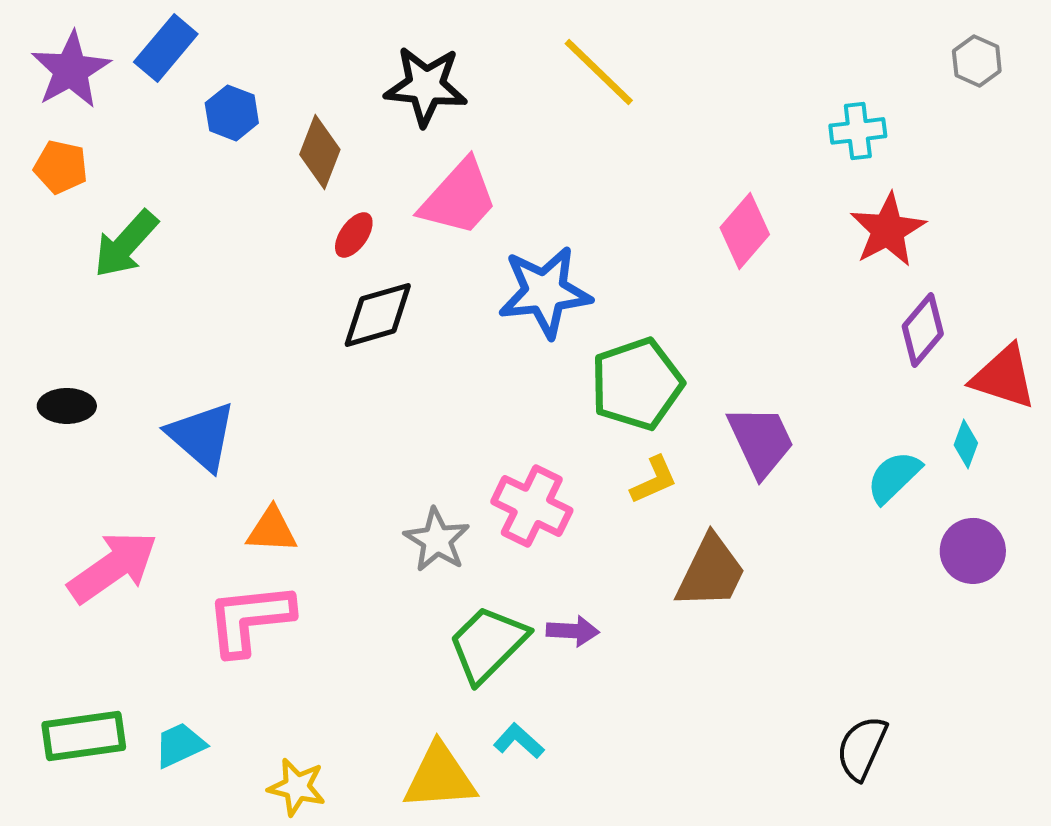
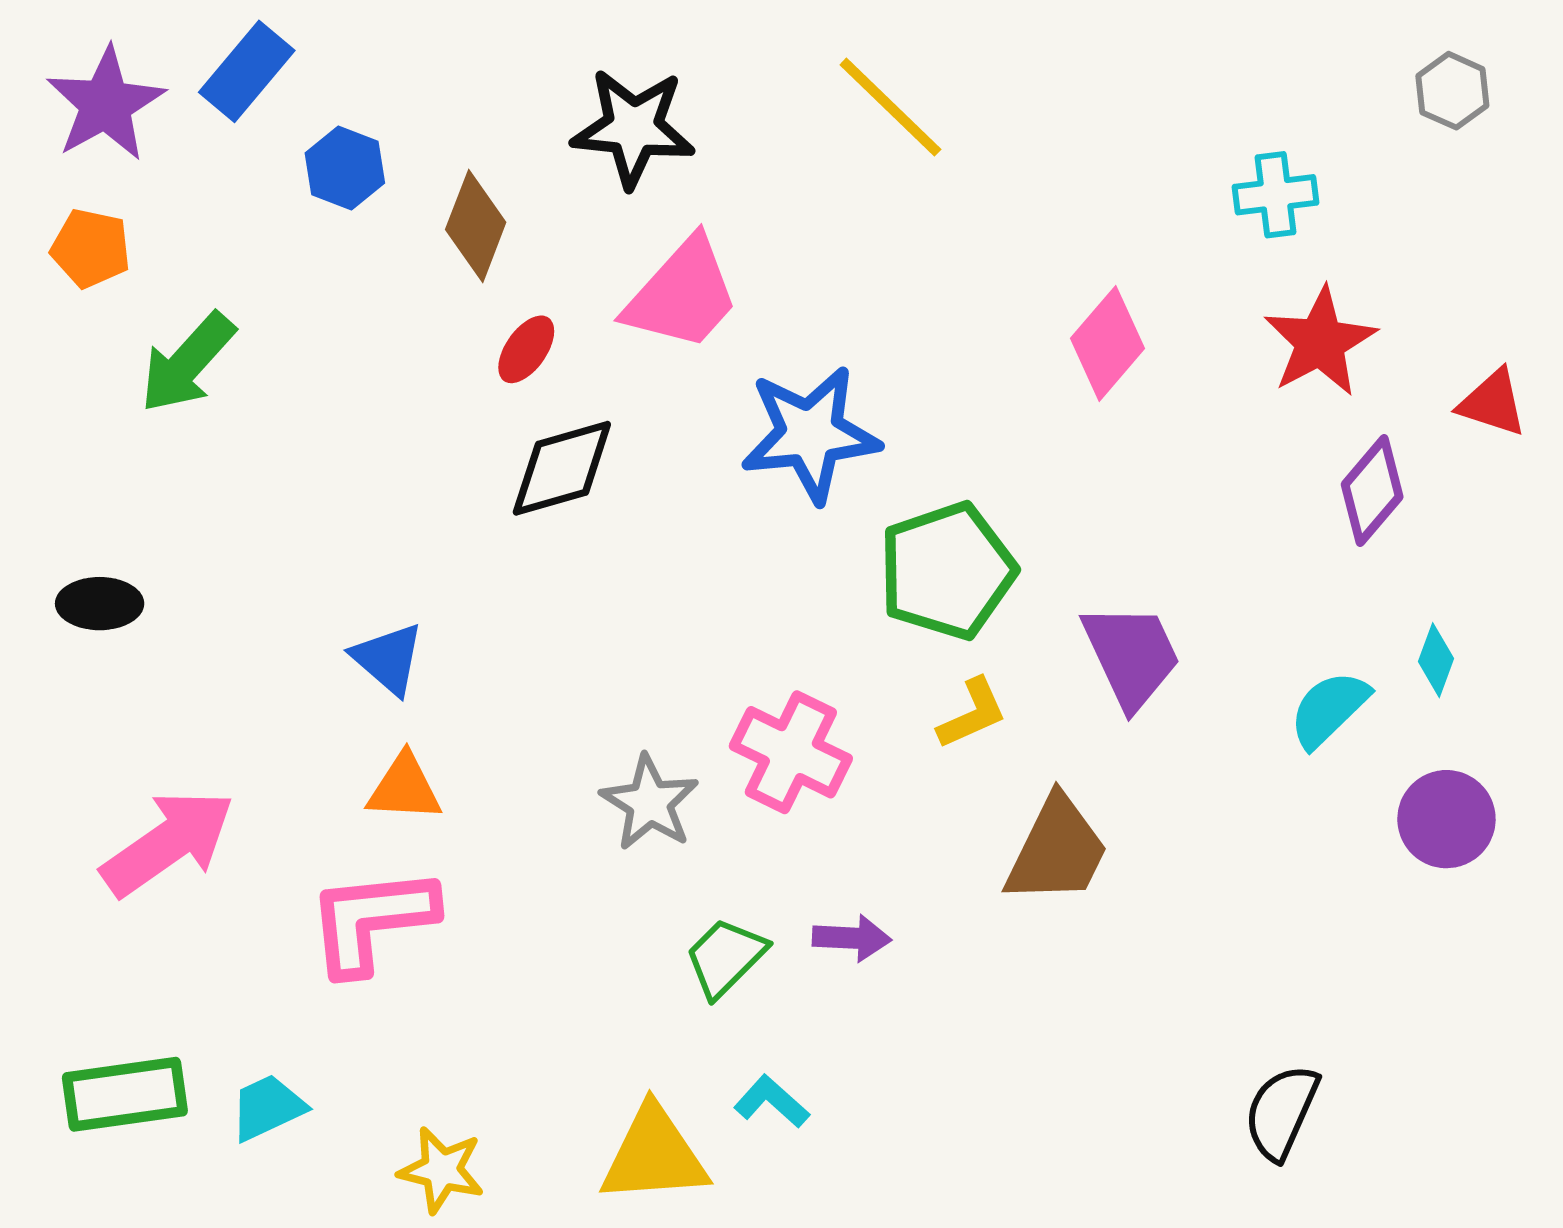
red triangle: (1004, 377) -> (1493, 403), moved, size x0.7
blue triangle: (202, 436) -> (388, 659), moved, size x0.7
green trapezoid: (488, 644) -> (725, 957), size x0.7

